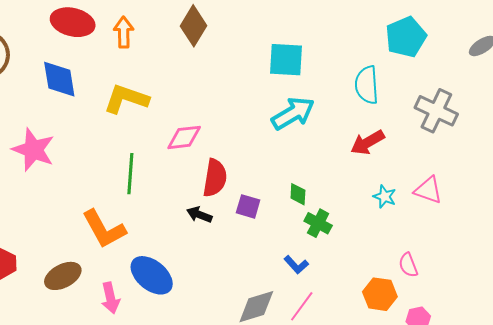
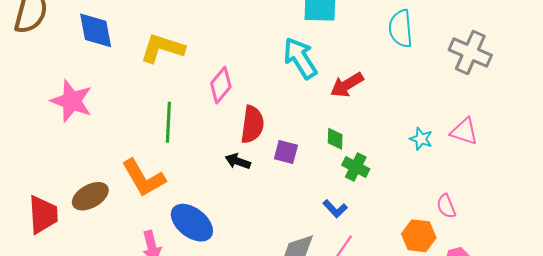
cyan arrow: (293, 113) -> (300, 58), moved, turned -90
pink diamond: (184, 137) -> (221, 85), turned -42
red arrow: (368, 142) -> (347, 85), moved
brown ellipse: (63, 276) -> (90, 196), moved

